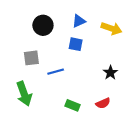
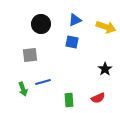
blue line: (56, 72) -> (43, 82), moved
green arrow: (24, 94) -> (23, 89), size x0.6
green rectangle: (72, 105) -> (69, 100), turned 64

